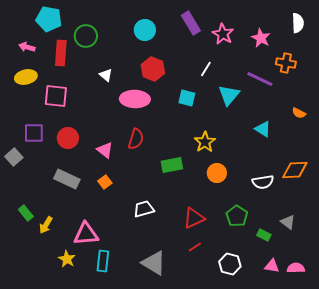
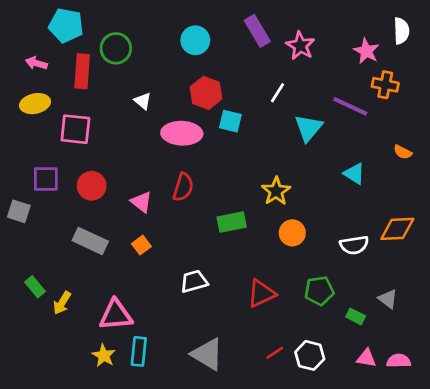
pink star: (261, 38) -> (366, 51), moved
cyan square: (187, 98) -> (230, 121), moved
gray square: (14, 157) -> (19, 211), turned -30
green pentagon: (237, 216) -> (319, 291), turned 30
red line: (195, 247) -> (275, 353), moved
yellow star: (67, 259) -> (104, 355), moved

